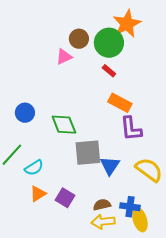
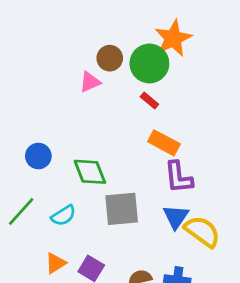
blue triangle: (110, 166) -> (176, 217), moved
cyan semicircle: (34, 168) -> (63, 215), moved

